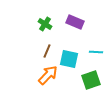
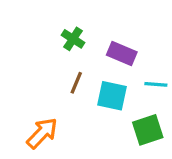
purple rectangle: (75, 22) -> (122, 54), moved
orange arrow: (48, 75) -> (42, 133), moved

